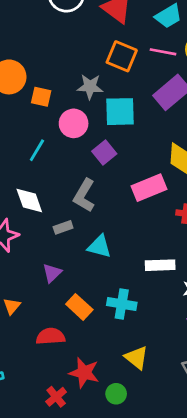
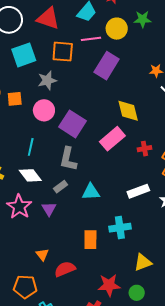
cyan square: (120, 112) -> (24, 55), moved
cyan line: (37, 150) -> (31, 147), moved
purple square: (104, 152) -> (73, 124), size x1.5
purple triangle: (52, 273) -> (49, 209), moved
orange rectangle: (79, 307) -> (90, 240), turned 66
red semicircle: (50, 336) -> (65, 269), moved
yellow triangle: (136, 358) -> (143, 262), turned -42

